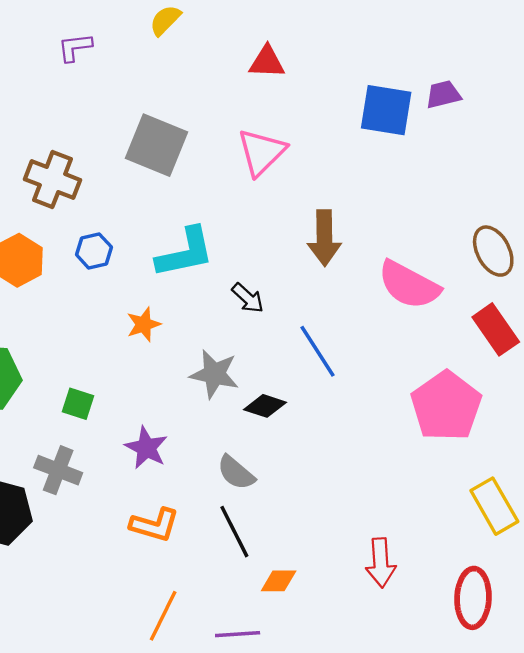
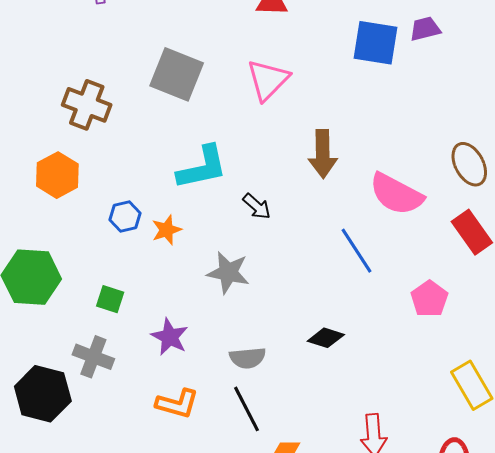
blue hexagon: (94, 251) -> (125, 216), moved
blue line: (318, 351) -> (356, 251), moved
black diamond: (265, 406) -> (326, 338), moved
pink pentagon: (446, 406) -> (429, 299), size x0.6
gray semicircle: (236, 473) -> (248, 358), turned -45

